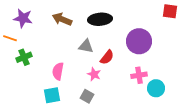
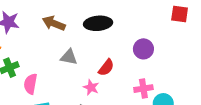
purple circle: (139, 41) -> (143, 49), size x0.7
gray triangle: (86, 46) -> (69, 57), moved
pink semicircle: (58, 71) -> (30, 84), moved

